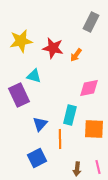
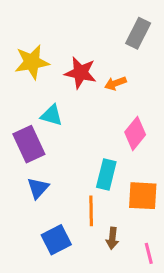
orange arrow: (76, 55) -> (115, 83), turned 32
pink diamond: (89, 88) -> (135, 133), turned -40
blue triangle: (40, 124) -> (38, 188), moved
brown arrow: (77, 169) -> (112, 238), moved

